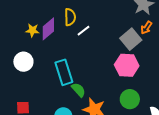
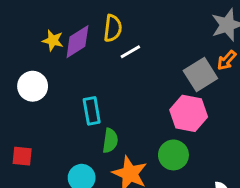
cyan rectangle: (64, 72) -> (92, 111), size x0.7
green semicircle: (78, 90) -> (110, 141), turned 42
green circle: (130, 99) -> (173, 155), moved

